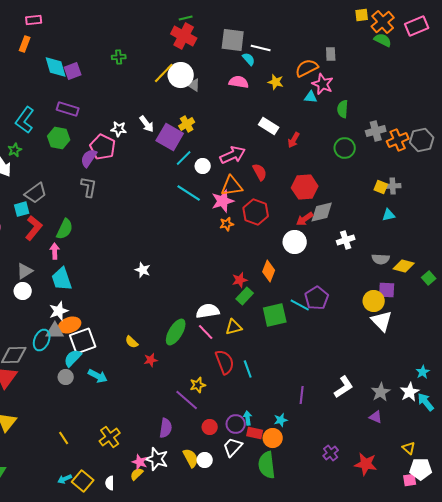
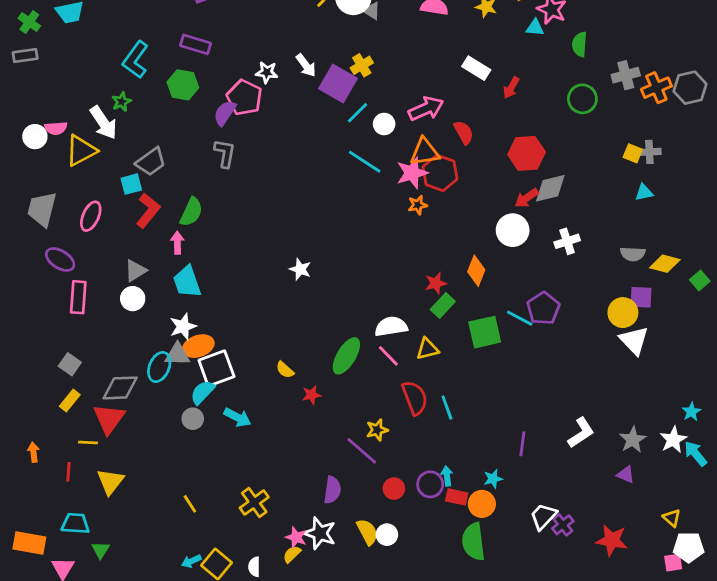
red hexagon: (256, 212) -> (440, 173), moved
white cross: (346, 240) -> (567, 241), moved
white trapezoid: (233, 447) -> (543, 516), moved

